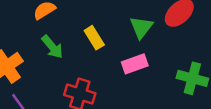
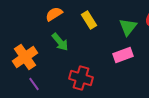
yellow rectangle: (94, 38) -> (89, 20), moved

